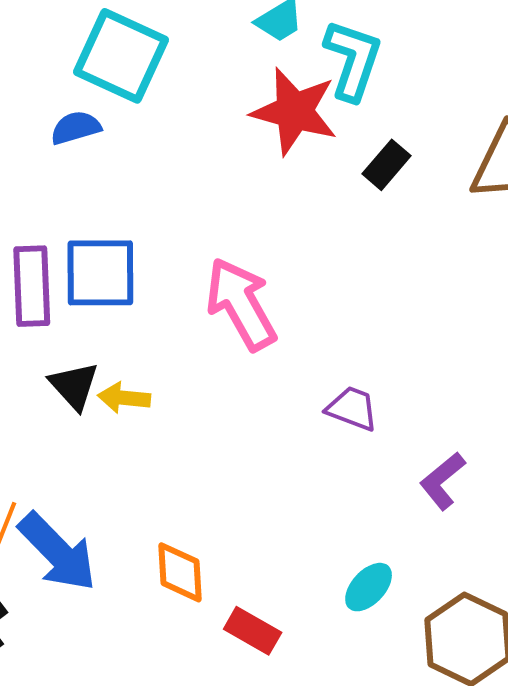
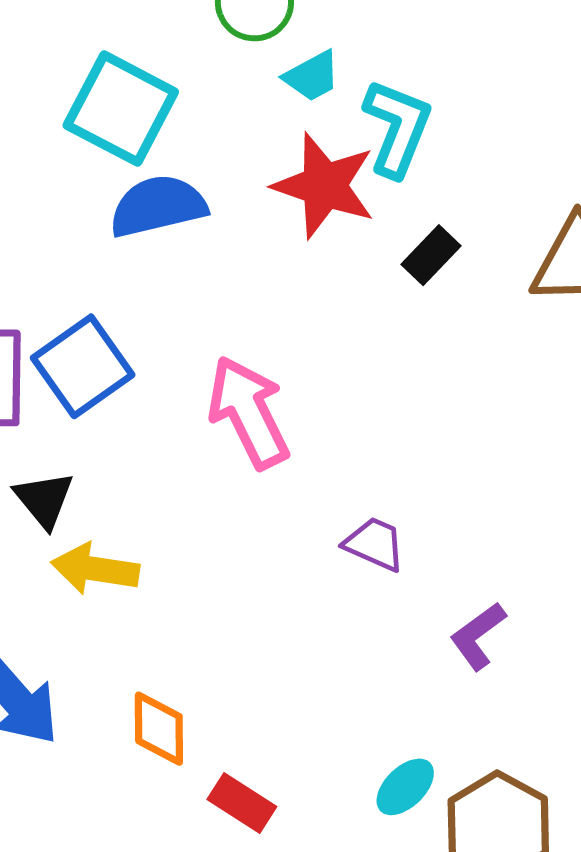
blue semicircle: (76, 128) -> (158, 206), moved, size x1.6
blue square: (100, 273) -> (83, 366), turned -38
yellow arrow: (124, 398) -> (95, 569), moved, size x1.4
cyan ellipse: (369, 587) -> (405, 787), moved

